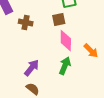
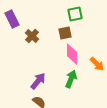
brown cross: (26, 23) -> (32, 36), turned 32

